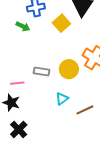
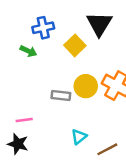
yellow circle: (69, 69) -> (86, 86), moved
gray rectangle: (42, 71) -> (61, 96), moved

